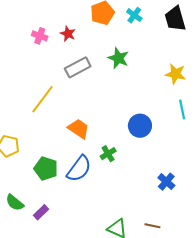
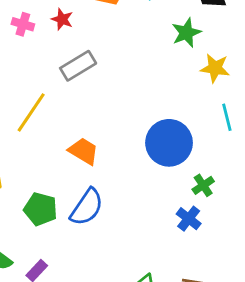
green star: (118, 58) -> (186, 33), moved, turned 30
blue circle: (140, 126) -> (169, 143), size x1.4
green cross: (108, 154) -> (203, 185), moved
blue cross: (166, 182) -> (189, 219), moved

